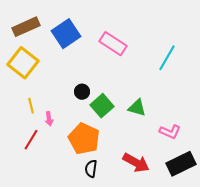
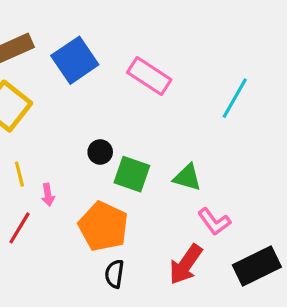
green square: (102, 106) -> (132, 174), turned -30
pink L-shape: (170, 132) -> (214, 222), moved, turned 30
red arrow: (136, 163) -> (186, 264), turned 96

